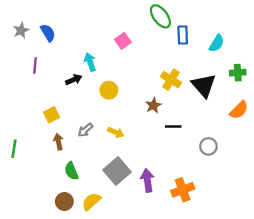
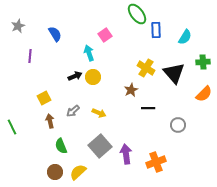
blue semicircle: (48, 33) -> (55, 34), moved
cyan arrow: (90, 62) -> (89, 53), moved
black arrow: (74, 80) -> (75, 76), moved
green line: (14, 149) -> (12, 127), turned -35

